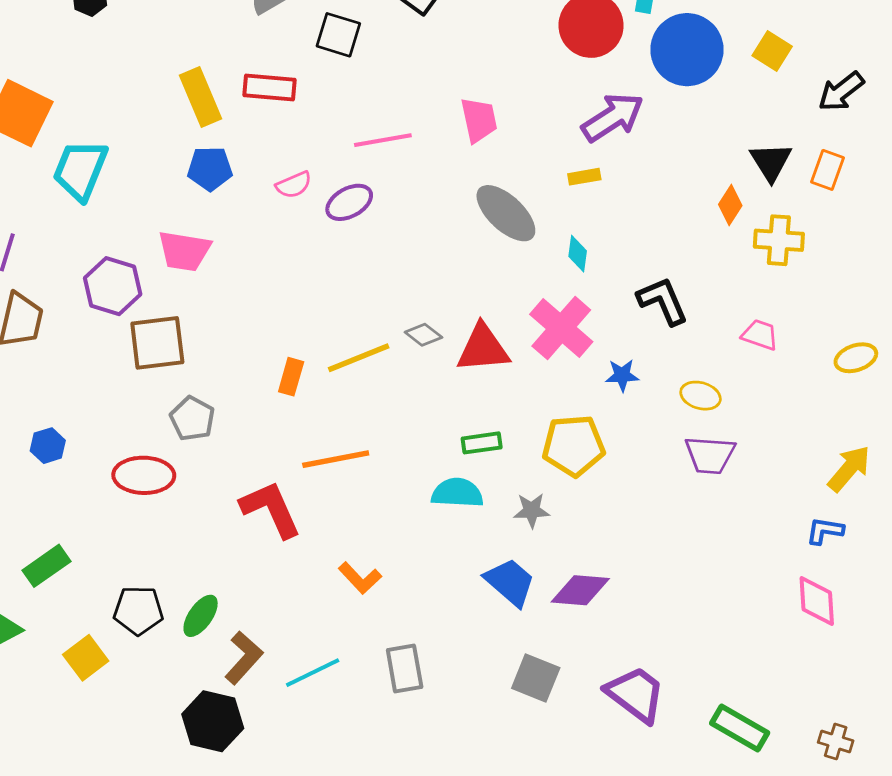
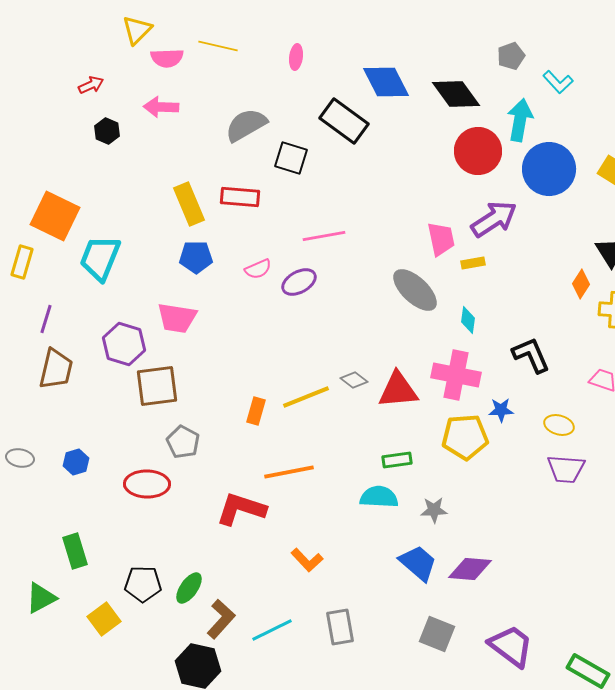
pink trapezoid: (479, 120) -> (441, 239), moved
pink cross: (561, 328) -> (456, 375), turned -30
yellow pentagon: (573, 446) -> (465, 437), moved
red L-shape: (271, 509) -> (241, 509), turned -48
green rectangle: (46, 566) -> (75, 551), turned -72

